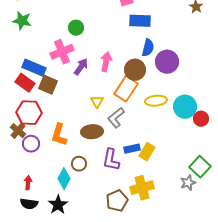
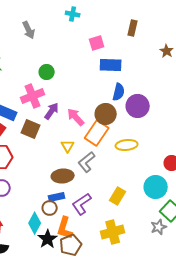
pink arrow: (106, 62) -> (76, 117), moved, turned -54
brown square: (48, 85) -> (31, 129), moved
cyan circle: (185, 107) -> (156, 187), moved
orange L-shape: (59, 135) -> (65, 228), moved
blue rectangle: (132, 149) -> (57, 197), moved
purple L-shape: (111, 160) -> (82, 204), turned 45
brown pentagon: (117, 201) -> (71, 245), moved
black star: (58, 205) -> (48, 239), moved

